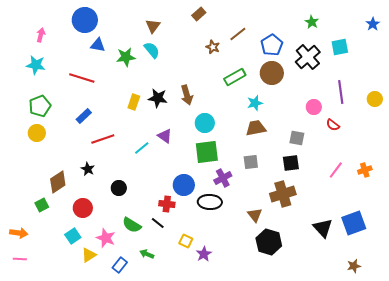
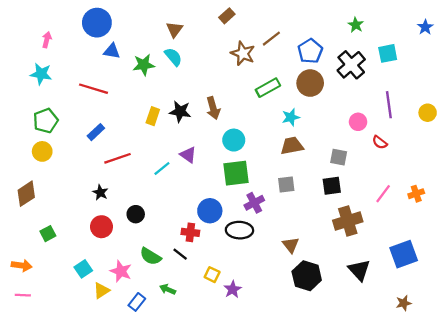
brown star: (213, 47) -> (243, 53), size x1.5
brown diamond: (58, 182) -> (26, 194), moved
brown cross: (283, 194) -> (348, 221), moved
red circle: (83, 208) -> (101, 227), moved
black triangle: (323, 228) -> (359, 270), moved

